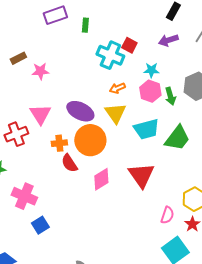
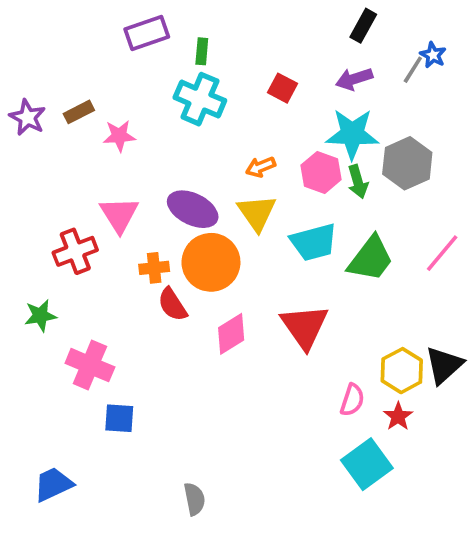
cyan cross: (110, 55) -> (200, 99), moved
cyan star: (151, 70) -> (352, 134), moved, size x1.8
blue square: (40, 225) -> (119, 418), turned 36

